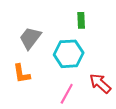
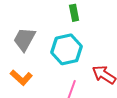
orange L-shape: (22, 74) -> (21, 78), turned -30

